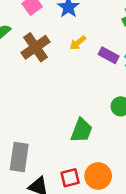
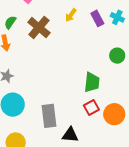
purple rectangle: (109, 55) -> (97, 18), turned 49
red square: (70, 178) -> (91, 107), moved

